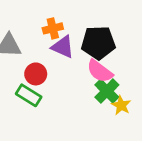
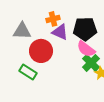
red circle: (36, 74) -> (41, 51), size x1.5
green rectangle: (29, 95) -> (28, 72), moved

